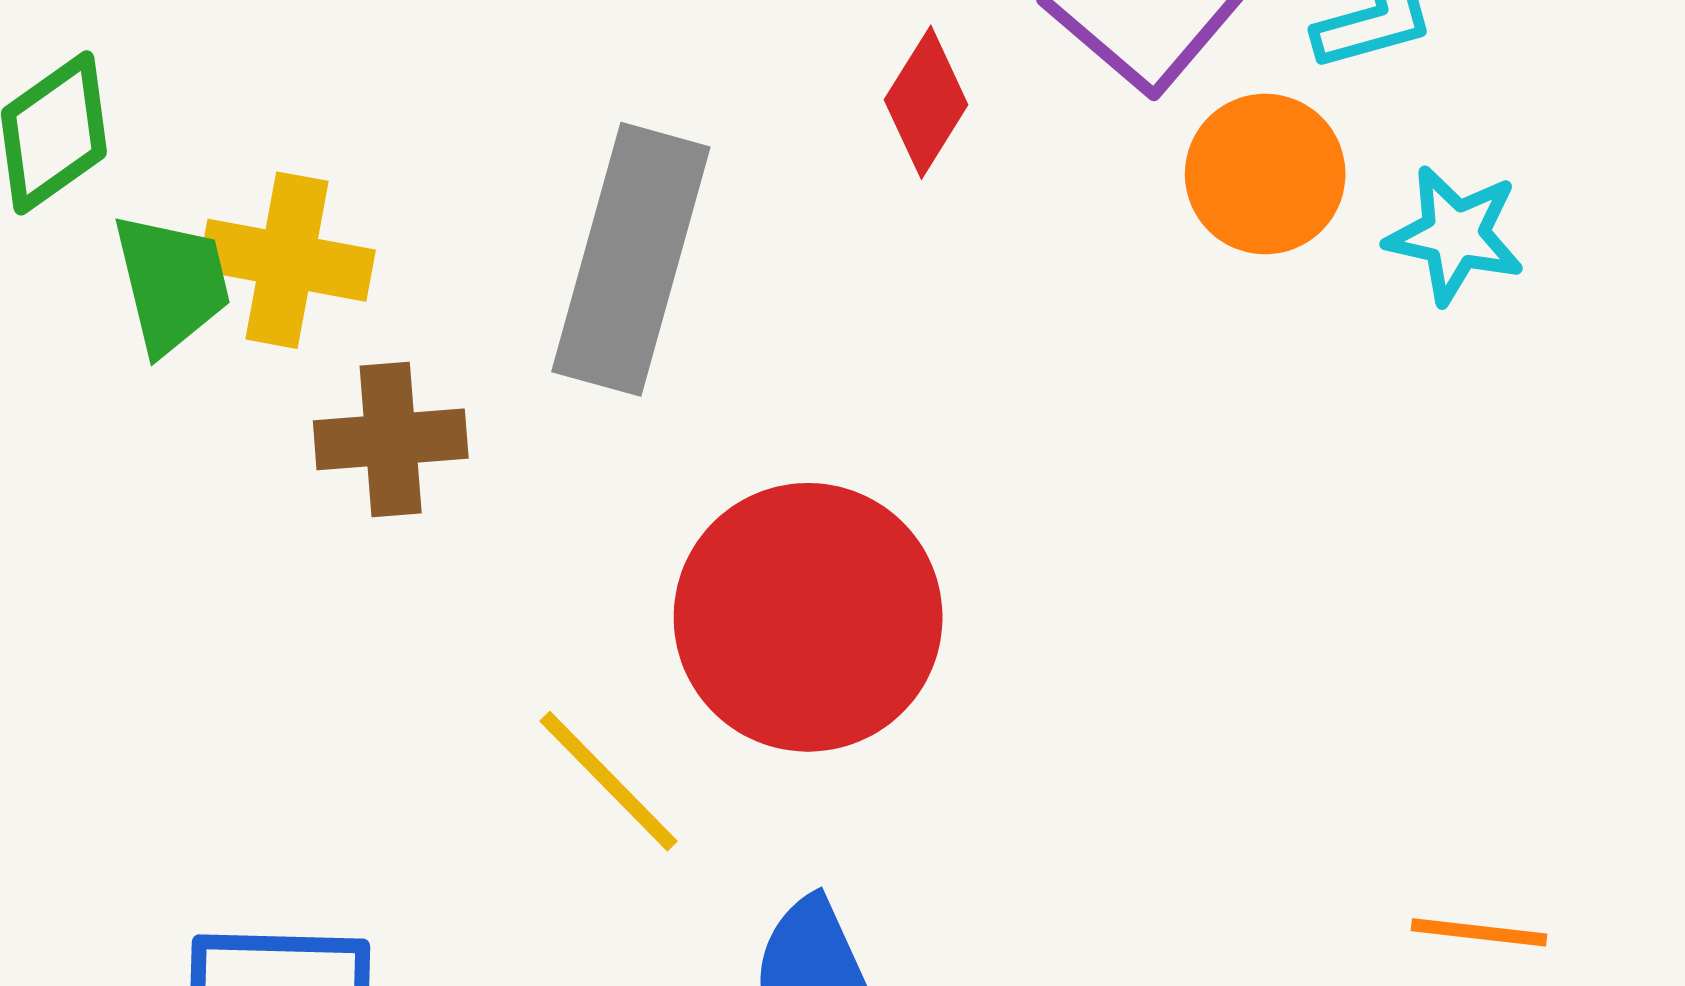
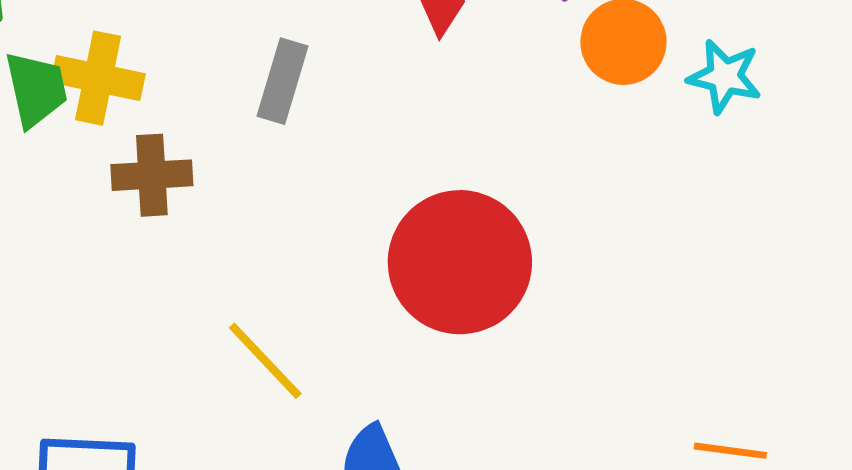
gray rectangle: (631, 259) -> (283, 81), size x0.6
red circle: (808, 617) -> (460, 262), moved

